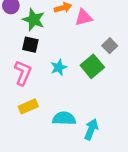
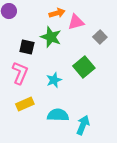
green star: (34, 20) -> (51, 37), moved
gray square: (110, 46) -> (100, 37), moved
cyan star: (59, 67) -> (54, 80), moved

